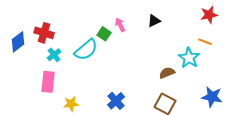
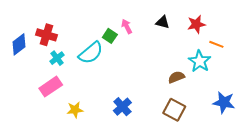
red star: (209, 15) -> (196, 24), moved
black triangle: (154, 21) -> (163, 22), turned 40
pink rectangle: (48, 82) -> (51, 87), turned 50

